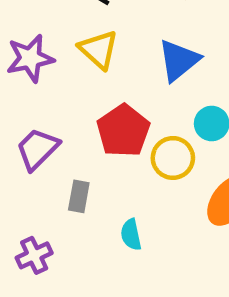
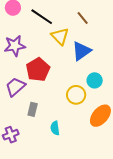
yellow triangle: (99, 50) -> (60, 36), moved
red pentagon: (123, 131) -> (38, 70), moved

